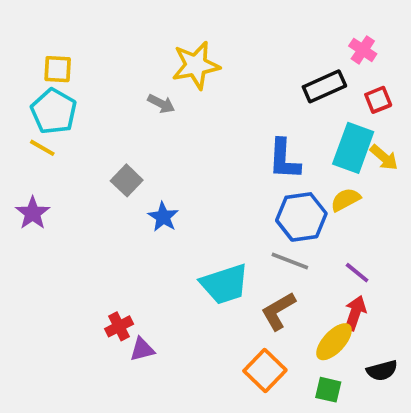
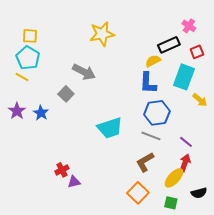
gray arrow: (161, 104) -> (84, 72), moved, size x1.6
yellow arrow: (384, 157) -> (200, 100), moved
yellow semicircle: (346, 200) -> (153, 61), moved
blue star: (163, 217) -> (41, 113), moved
cyan trapezoid: (225, 284) -> (110, 128), moved

